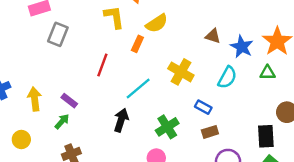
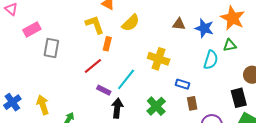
orange rectangle: (137, 44) -> (107, 44), moved
red line: (102, 65) -> (93, 66), turned 42
cyan semicircle: (227, 77) -> (211, 60), moved
purple rectangle: (69, 101) -> (104, 90), moved
brown rectangle: (210, 132) -> (192, 103), turned -72

